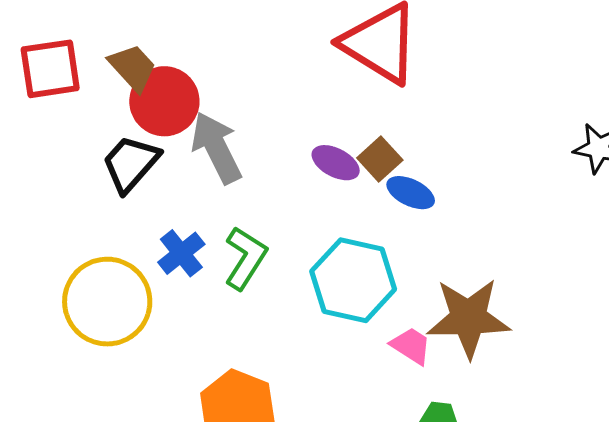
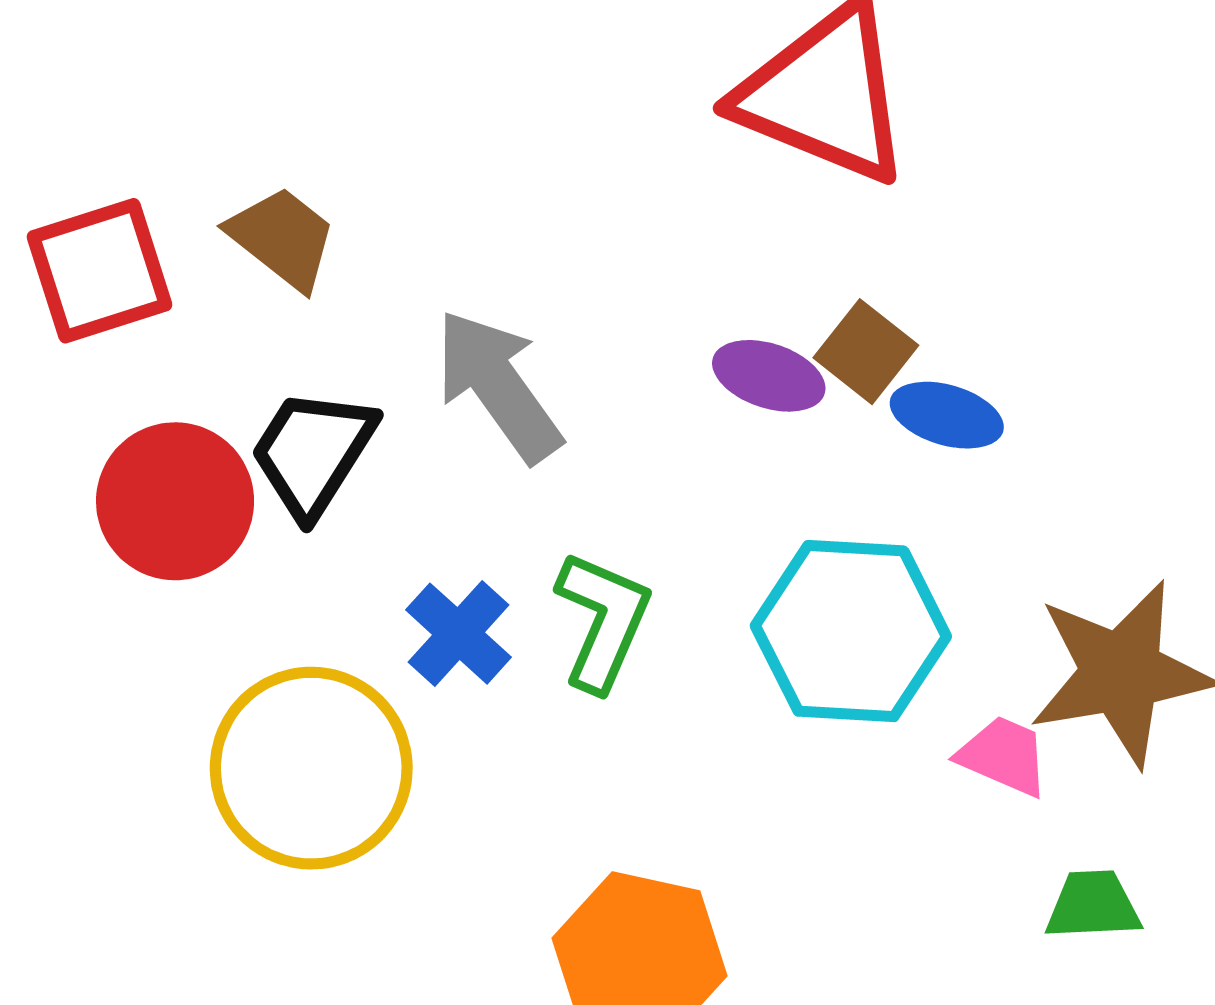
red circle: (164, 101) -> (175, 501), moved

